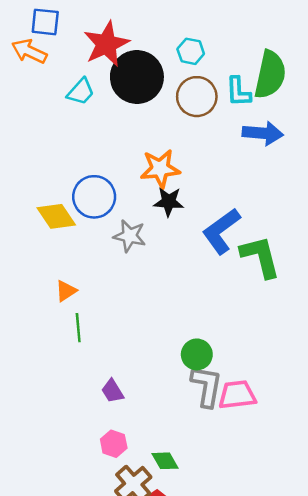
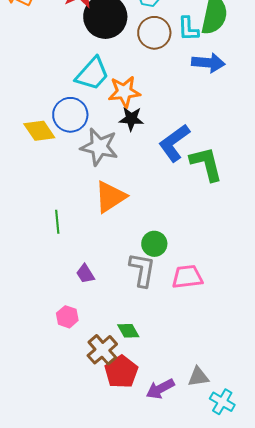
cyan trapezoid: (81, 92) -> (92, 74), moved, size x1.5
gray star: (130, 236) -> (99, 147), size x1.4
orange triangle: (66, 291) -> (110, 197), moved, size x1.8
gray L-shape: (207, 386) -> (142, 270), moved
pink hexagon: (114, 444) -> (67, 317), moved

